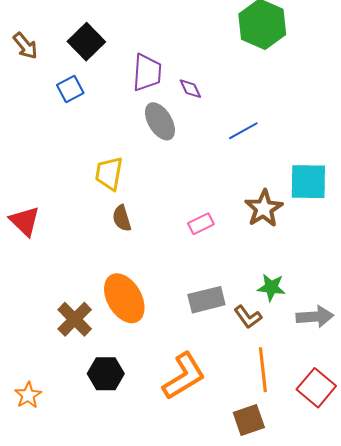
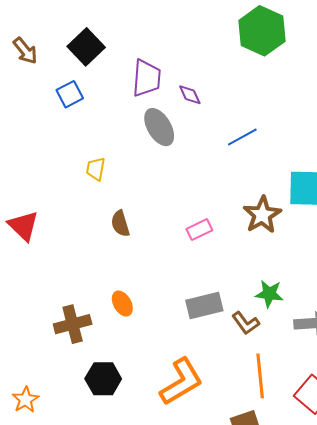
yellow trapezoid: (109, 173) -> (96, 169), moved, size x0.7
orange ellipse: (124, 298) -> (122, 304), size x0.5
brown cross: (75, 319) -> (73, 324), turned 30

